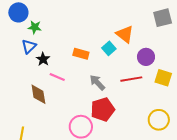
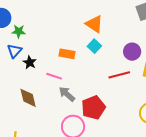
orange triangle: (125, 34) -> (94, 24), moved
pink line: (57, 77) -> (54, 76), moved
gray arrow: (97, 83) -> (67, 94), moved

